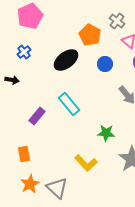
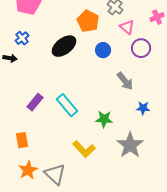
black arrow: (12, 80) -> (10, 58), moved
cyan rectangle: (69, 104) -> (67, 105), moved

